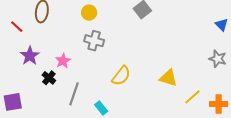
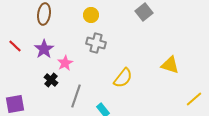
red line: (17, 27) -> (15, 46), moved
purple star: (30, 56) -> (44, 49), moved
yellow triangle: (168, 78) -> (170, 65), moved

